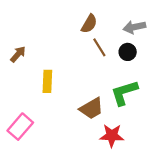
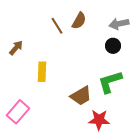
brown line: (99, 47) -> (57, 26), moved

